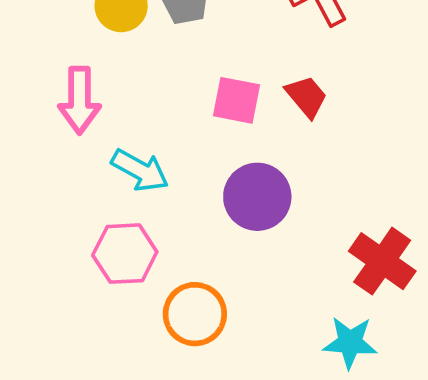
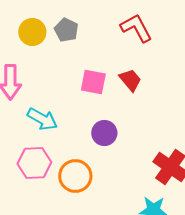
purple circle: (257, 197) -> (104, 133), size x0.7
orange circle: (195, 314) -> (75, 176), moved

